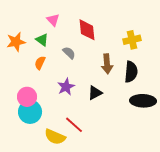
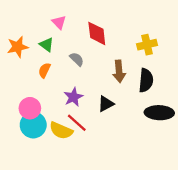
red line: (74, 125) -> (77, 123), moved
yellow semicircle: (55, 137) -> (61, 131), moved

